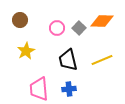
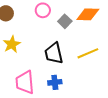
pink circle: (57, 28) -> (43, 10), moved

